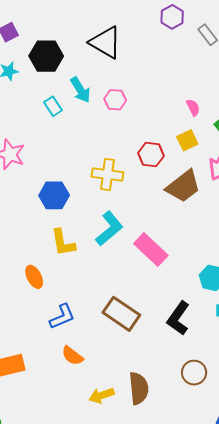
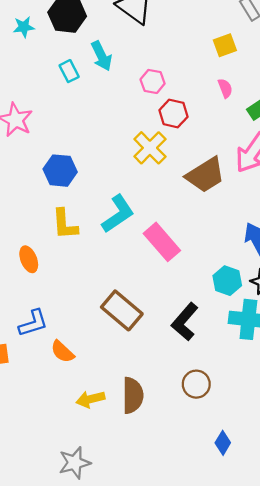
pink hexagon: (115, 100) -> (153, 81), moved
yellow square: (187, 140) -> (225, 45), moved
red hexagon: (151, 154) -> (173, 113), moved
yellow cross: (108, 175) -> (150, 148), moved, turned 32
blue L-shape: (62, 317) -> (33, 323), moved

